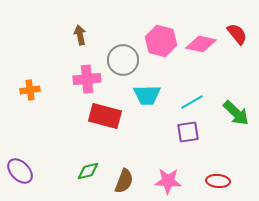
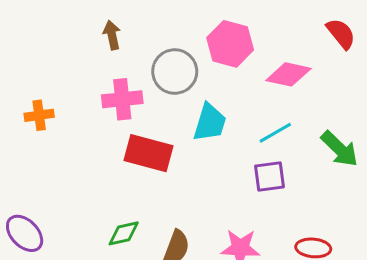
pink diamond: (201, 44) -> (288, 74), moved
cyan trapezoid: (147, 95) -> (210, 123), turned -72

